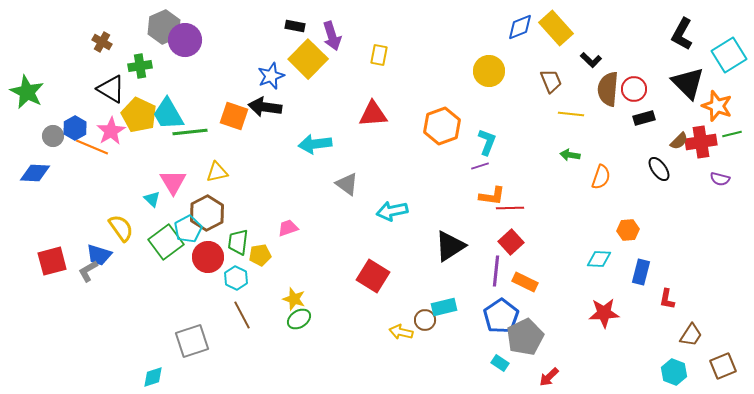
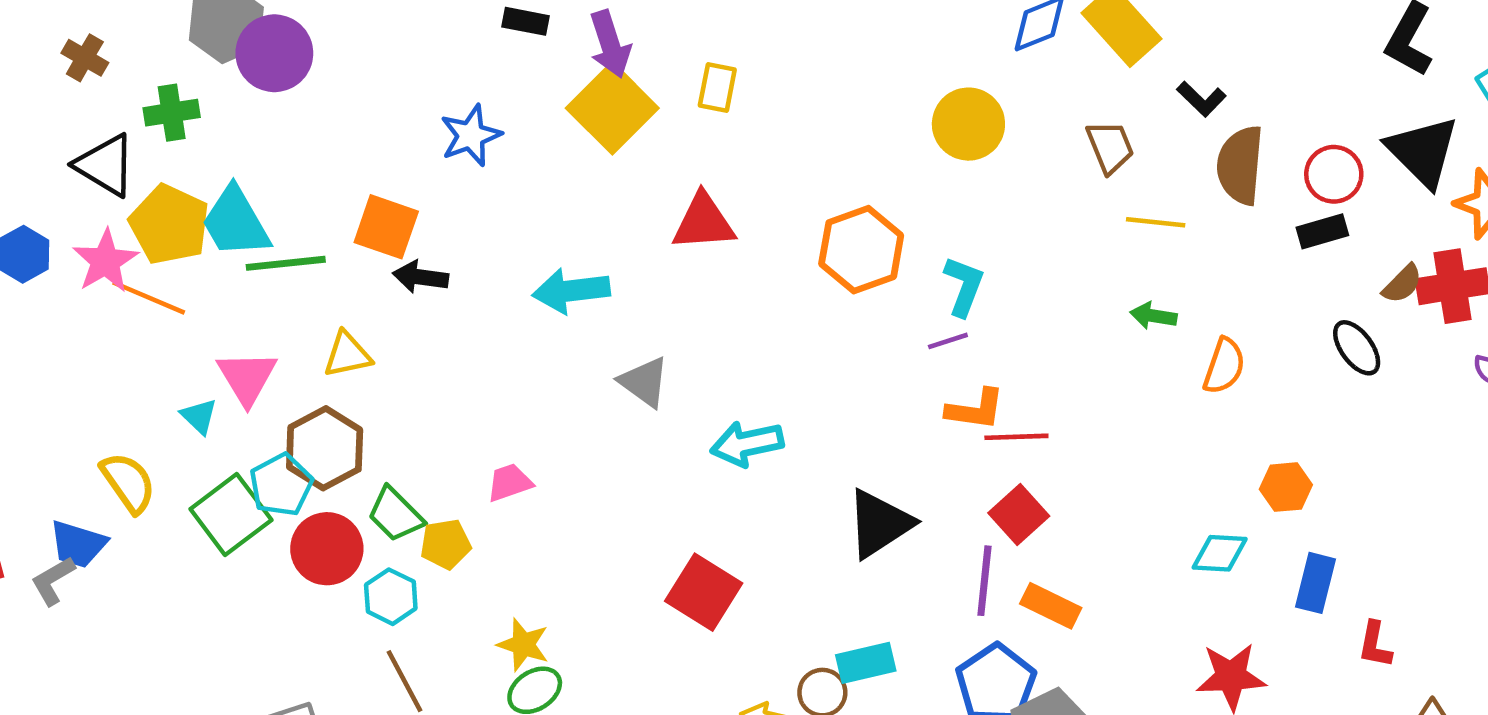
yellow square: (308, 59) -> (612, 108), moved
red circle: (634, 89) -> (1334, 174), moved
black arrow: (265, 107) -> (420, 277), moved, size x0.7
orange line: (92, 147) -> (149, 298), moved
green trapezoid: (238, 242) -> (395, 514), turned -52

